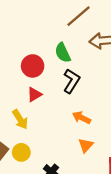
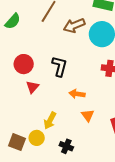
green semicircle: (63, 53) -> (13, 21), moved, turned -96
yellow arrow: (20, 119) -> (50, 121), moved, turned 78

